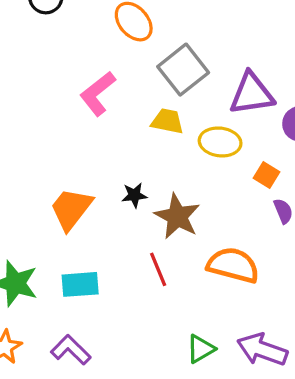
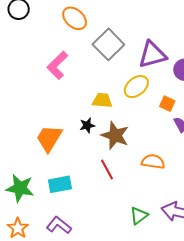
yellow trapezoid: (167, 121) -> (102, 100), moved
yellow ellipse: (220, 142) -> (136, 87), turned -40
orange semicircle: (233, 265) -> (153, 162), size x0.7

